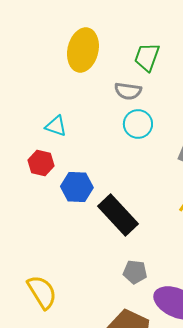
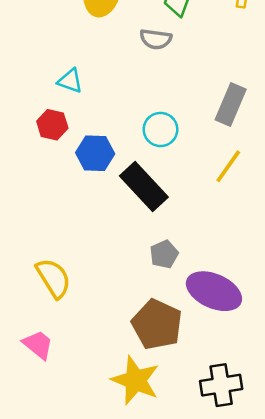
cyan circle: (138, 124) -> (160, 129), moved
gray pentagon: (135, 272) -> (164, 254), turned -30

